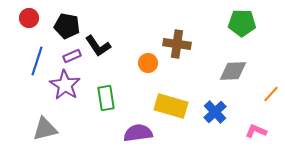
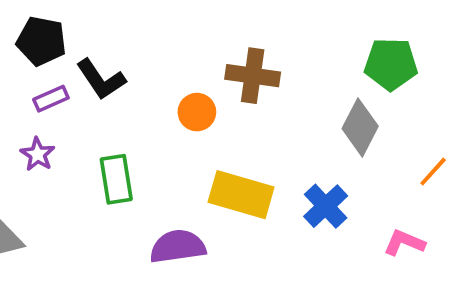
green pentagon: (242, 23) -> (391, 64), moved
gray diamond: (233, 71) -> (360, 127), turned -60
purple star: (65, 85) -> (38, 154), size x0.6

